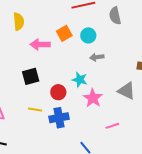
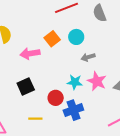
pink star: (93, 98) -> (97, 81), moved
blue cross: (59, 118) -> (73, 110), moved

